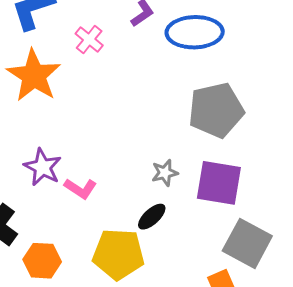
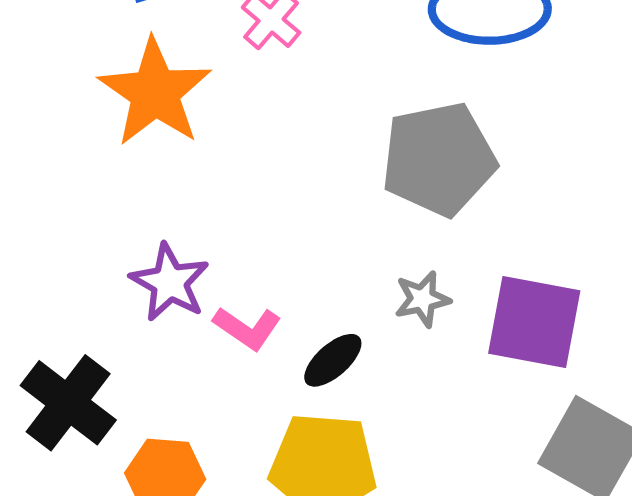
gray pentagon: (216, 110) -> (439, 159), moved
black ellipse: (152, 217) -> (333, 360), moved

